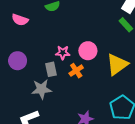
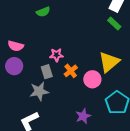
pink semicircle: (20, 20) -> (16, 46), moved
pink circle: (88, 51) -> (92, 79), moved

